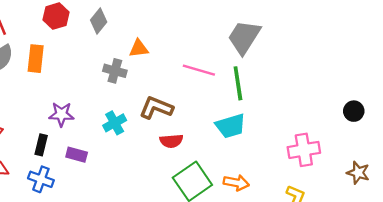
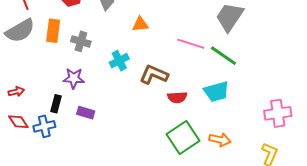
gray cross: (115, 71) -> (81, 41), moved
green line: (238, 83) -> (223, 56), turned -48
cyan cross: (115, 123) -> (119, 61), moved
red semicircle: (171, 141) -> (177, 97), moved
blue cross: (41, 179) -> (44, 126), moved, turned -35

